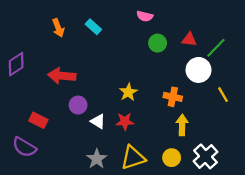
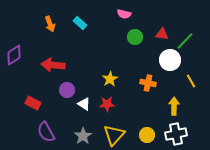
yellow arrow: (182, 125) -> (174, 106), moved
purple semicircle: (24, 147) -> (46, 132), moved, turned 30
white cross: (205, 156) -> (176, 134), turned 30
yellow triangle: (133, 158) -> (114, 135), turned -30

